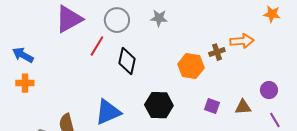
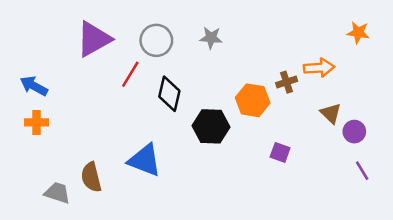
black hexagon: (159, 105) -> (211, 126), moved
brown triangle: (243, 107) -> (331, 113), moved, turned 48
blue triangle: (108, 112) -> (145, 160), turned 44

